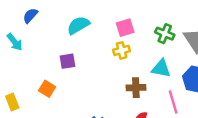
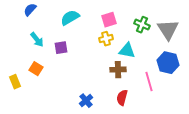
cyan arrow: (15, 42) -> (37, 40), moved
cyan triangle: (161, 68) -> (127, 51), moved
orange square: (47, 89) -> (36, 69), moved

